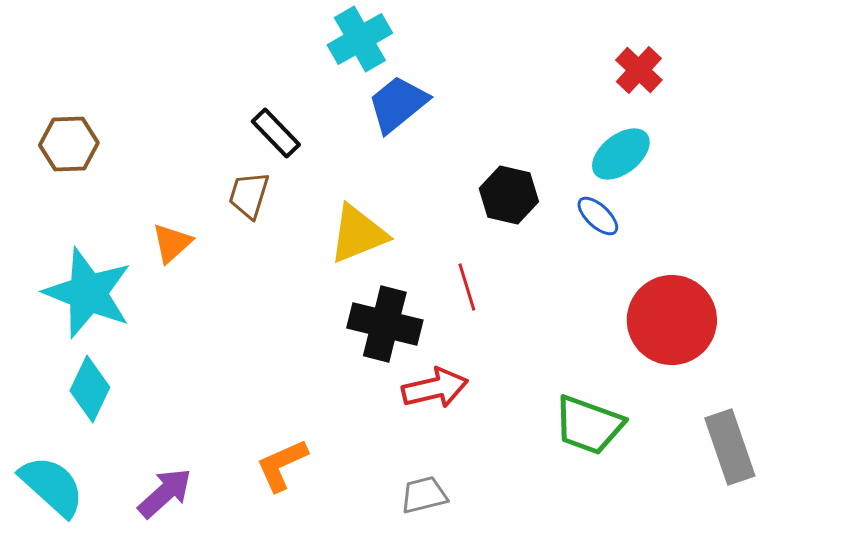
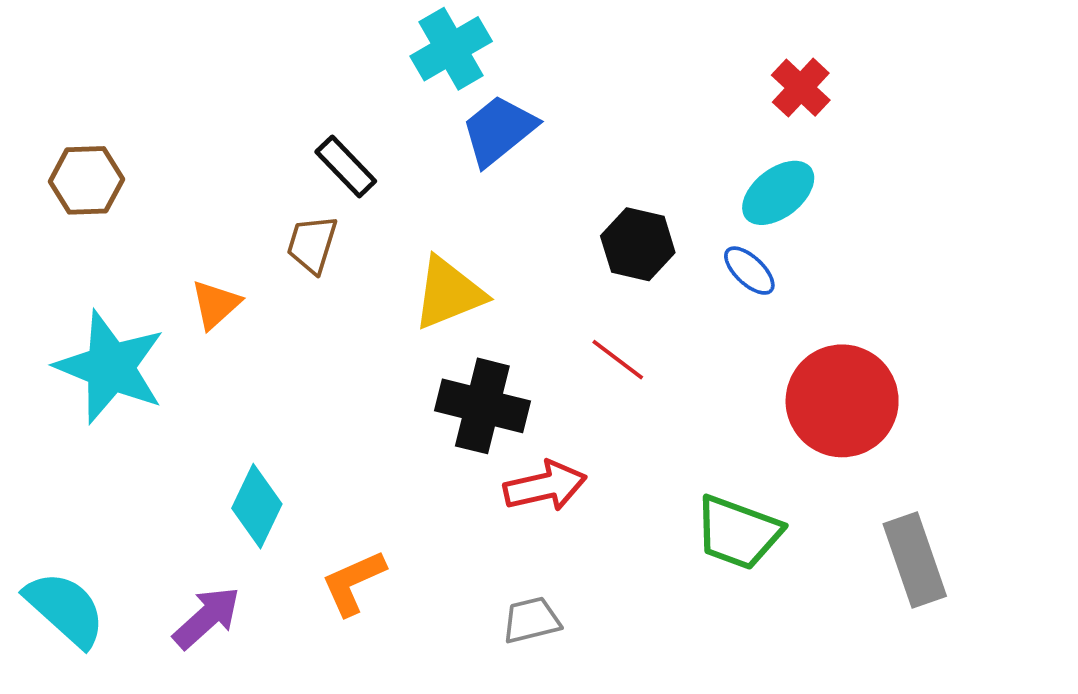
red line: (467, 287) -> (618, 360), moved, turned -36
cyan diamond: (90, 389) -> (257, 506), moved

